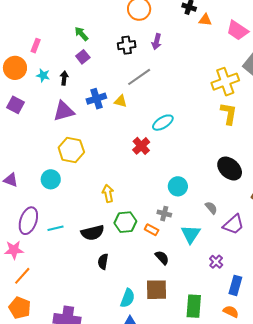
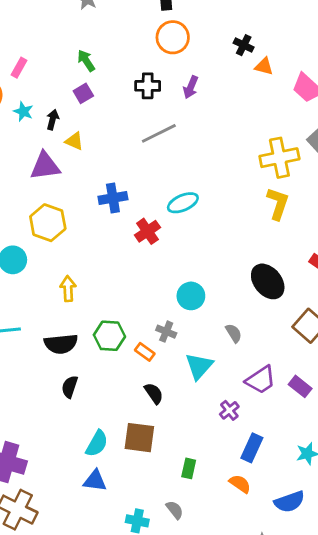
blue cross: (96, 99) -> (113, 198), moved
yellow triangle: (121, 101) -> (74, 141), moved
yellow arrow: (108, 193) -> (68, 289), moved
purple trapezoid: (233, 224) -> (261, 380), moved
green rectangle: (194, 306) -> (189, 468), size x0.6

